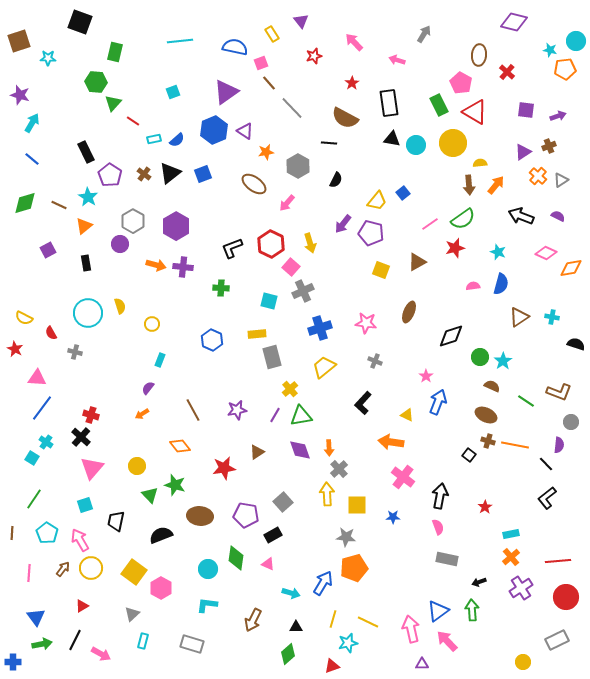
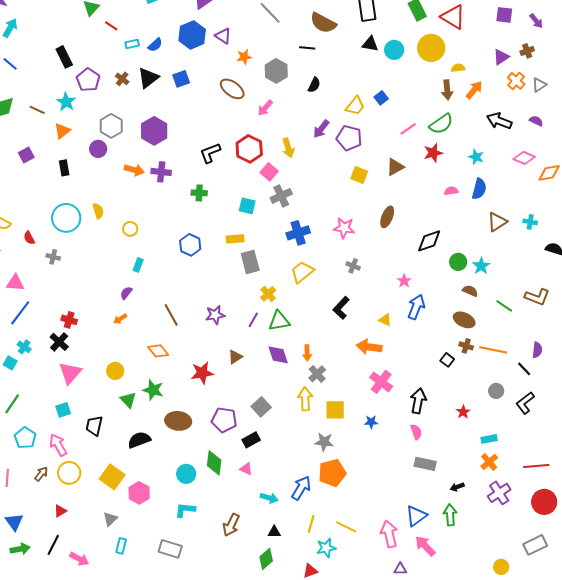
purple arrow: (558, 116) -> (536, 21), turned 70
gray circle: (571, 422) -> (496, 391), moved

